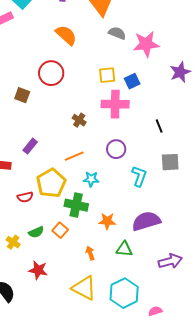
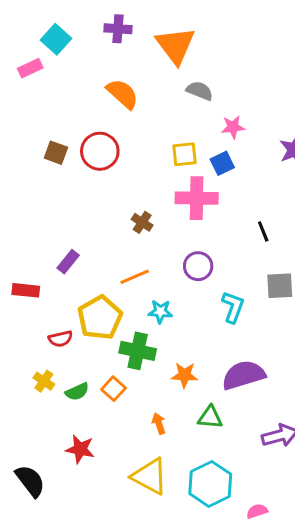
pink star: (146, 44) -> (233, 127), moved, size x0.6
brown square: (22, 95) -> (56, 153), moved
yellow cross: (13, 242) -> (44, 381), moved

